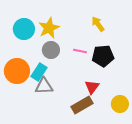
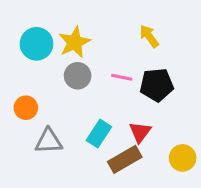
orange circle: (17, 71) -> (26, 108), size x0.6
cyan rectangle: (39, 72) -> (99, 134), moved
gray triangle: (44, 86) -> (49, 141), moved

